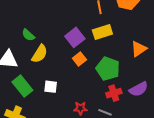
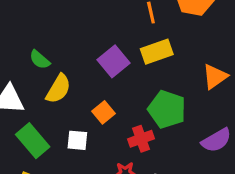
orange square: (79, 59) -> (104, 112), moved
red cross: (114, 93) -> (141, 139), moved

